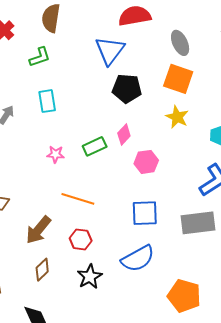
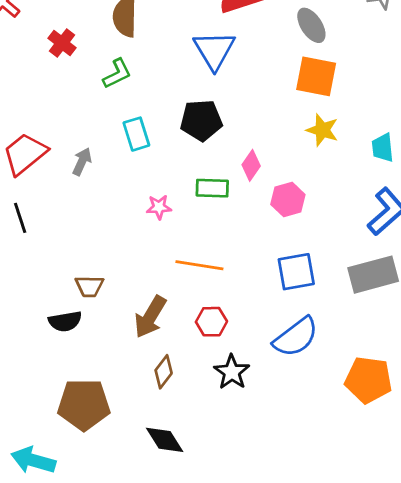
black pentagon: (127, 88) -> (201, 120), moved
green rectangle: (95, 146) -> (212, 188), turned 35

